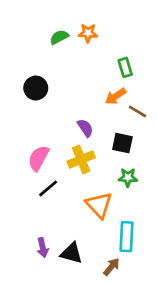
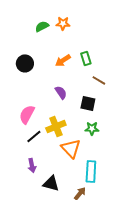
green rectangle: (125, 67) -> (86, 58), moved
orange arrow: (116, 96) -> (63, 60), moved
yellow cross: (81, 160) -> (56, 126), moved
purple arrow: (43, 248) -> (32, 165), moved

